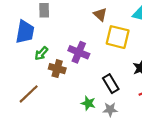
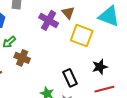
purple cross: (79, 52) -> (49, 20), moved

